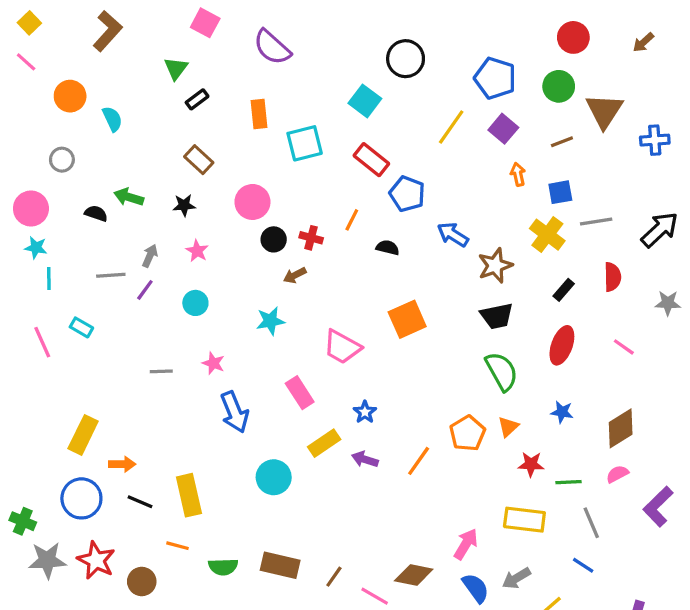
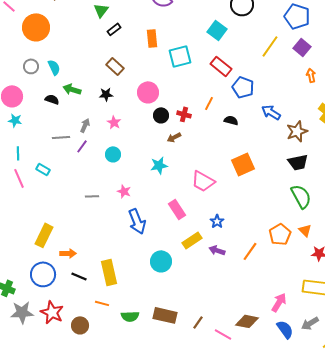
orange circle: (70, 96) -> (36, 27), size x1.4
cyan semicircle: (112, 119) -> (54, 67), moved
cyan line: (49, 279) -> (18, 153), moved
orange triangle: (508, 427) -> (305, 230), turned -32

